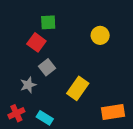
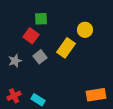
gray star: (28, 85) -> (15, 61), moved
yellow rectangle: (78, 88) -> (66, 48), moved

